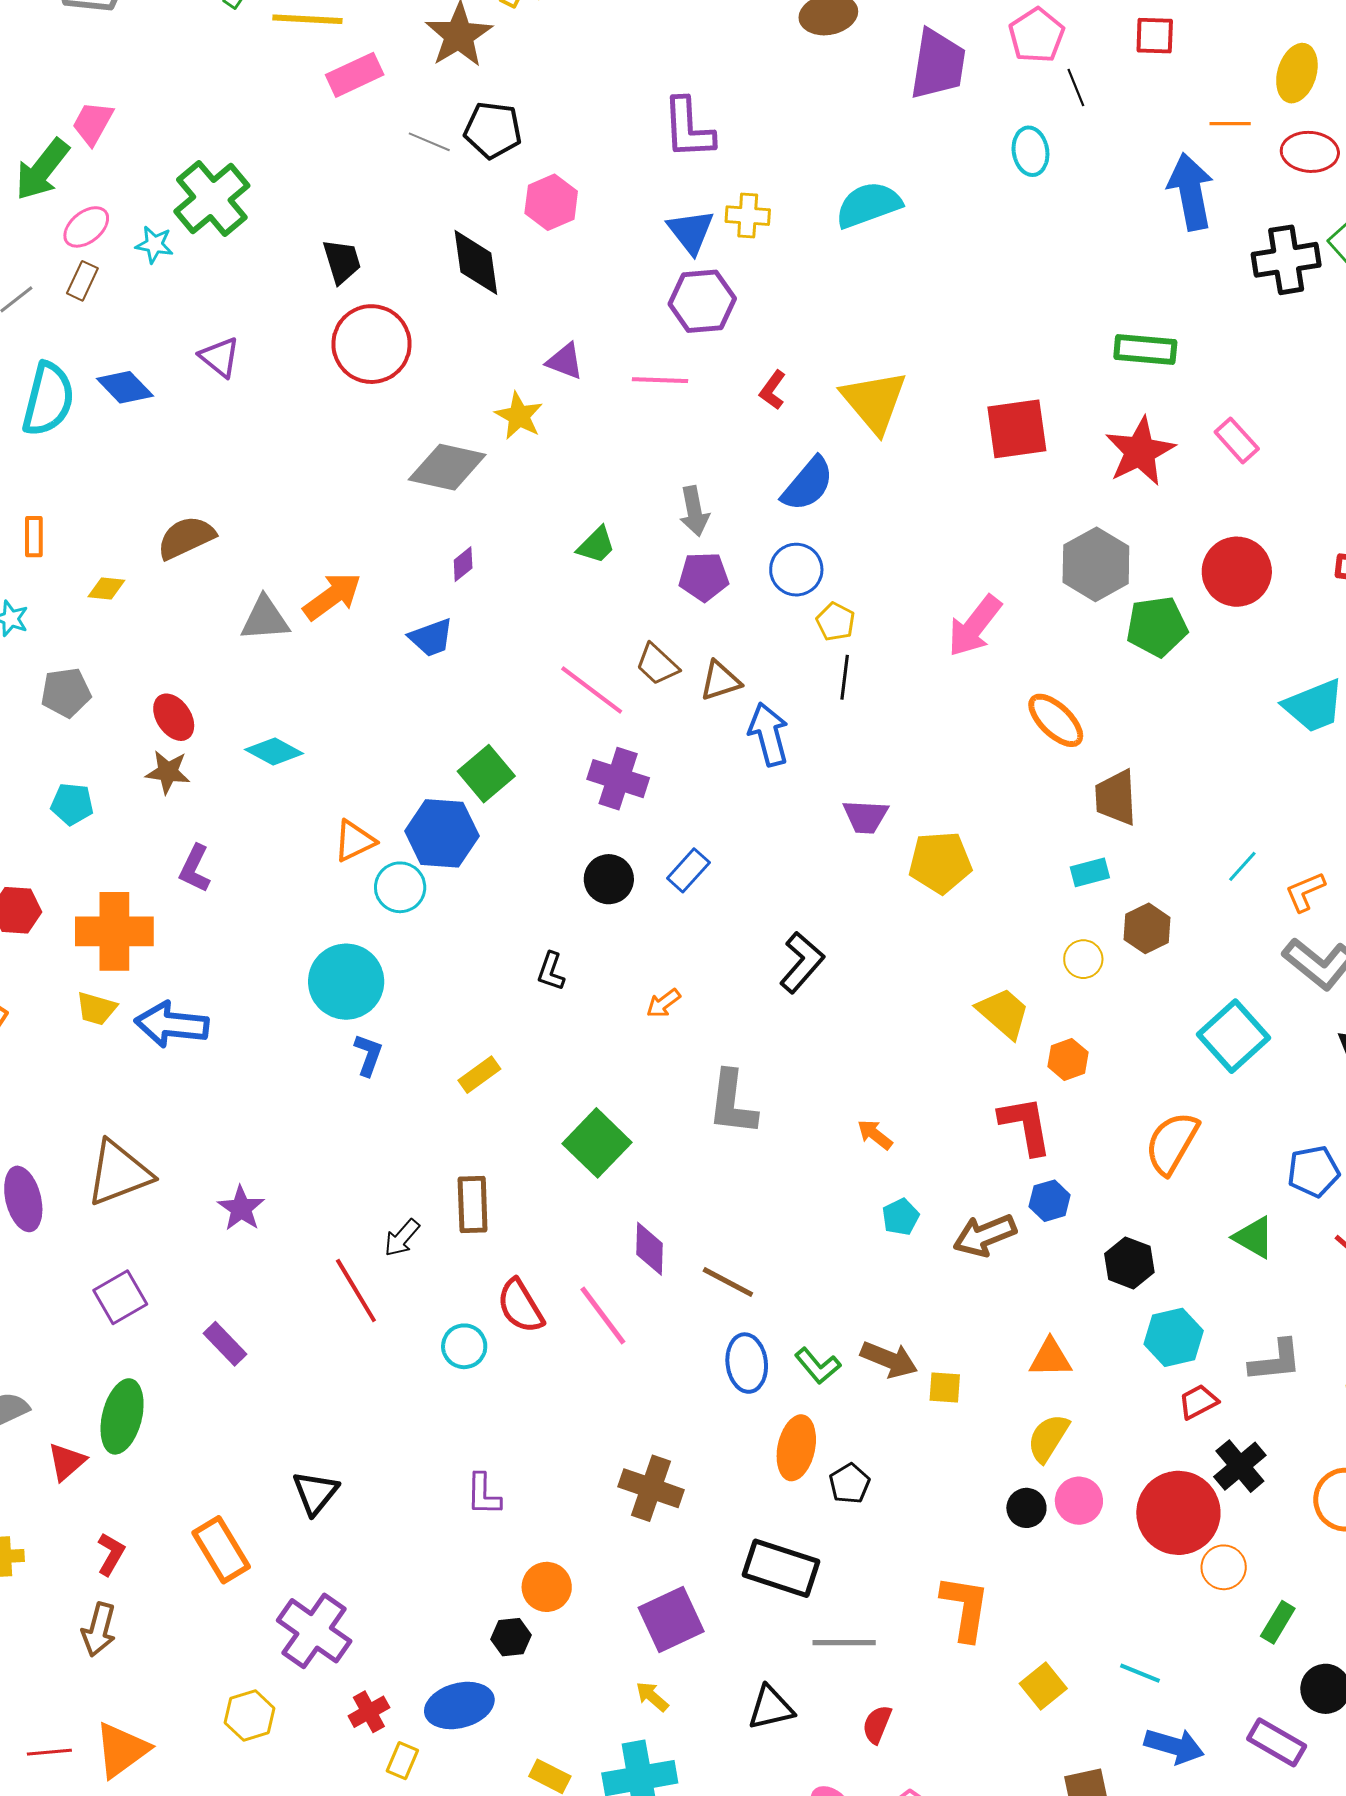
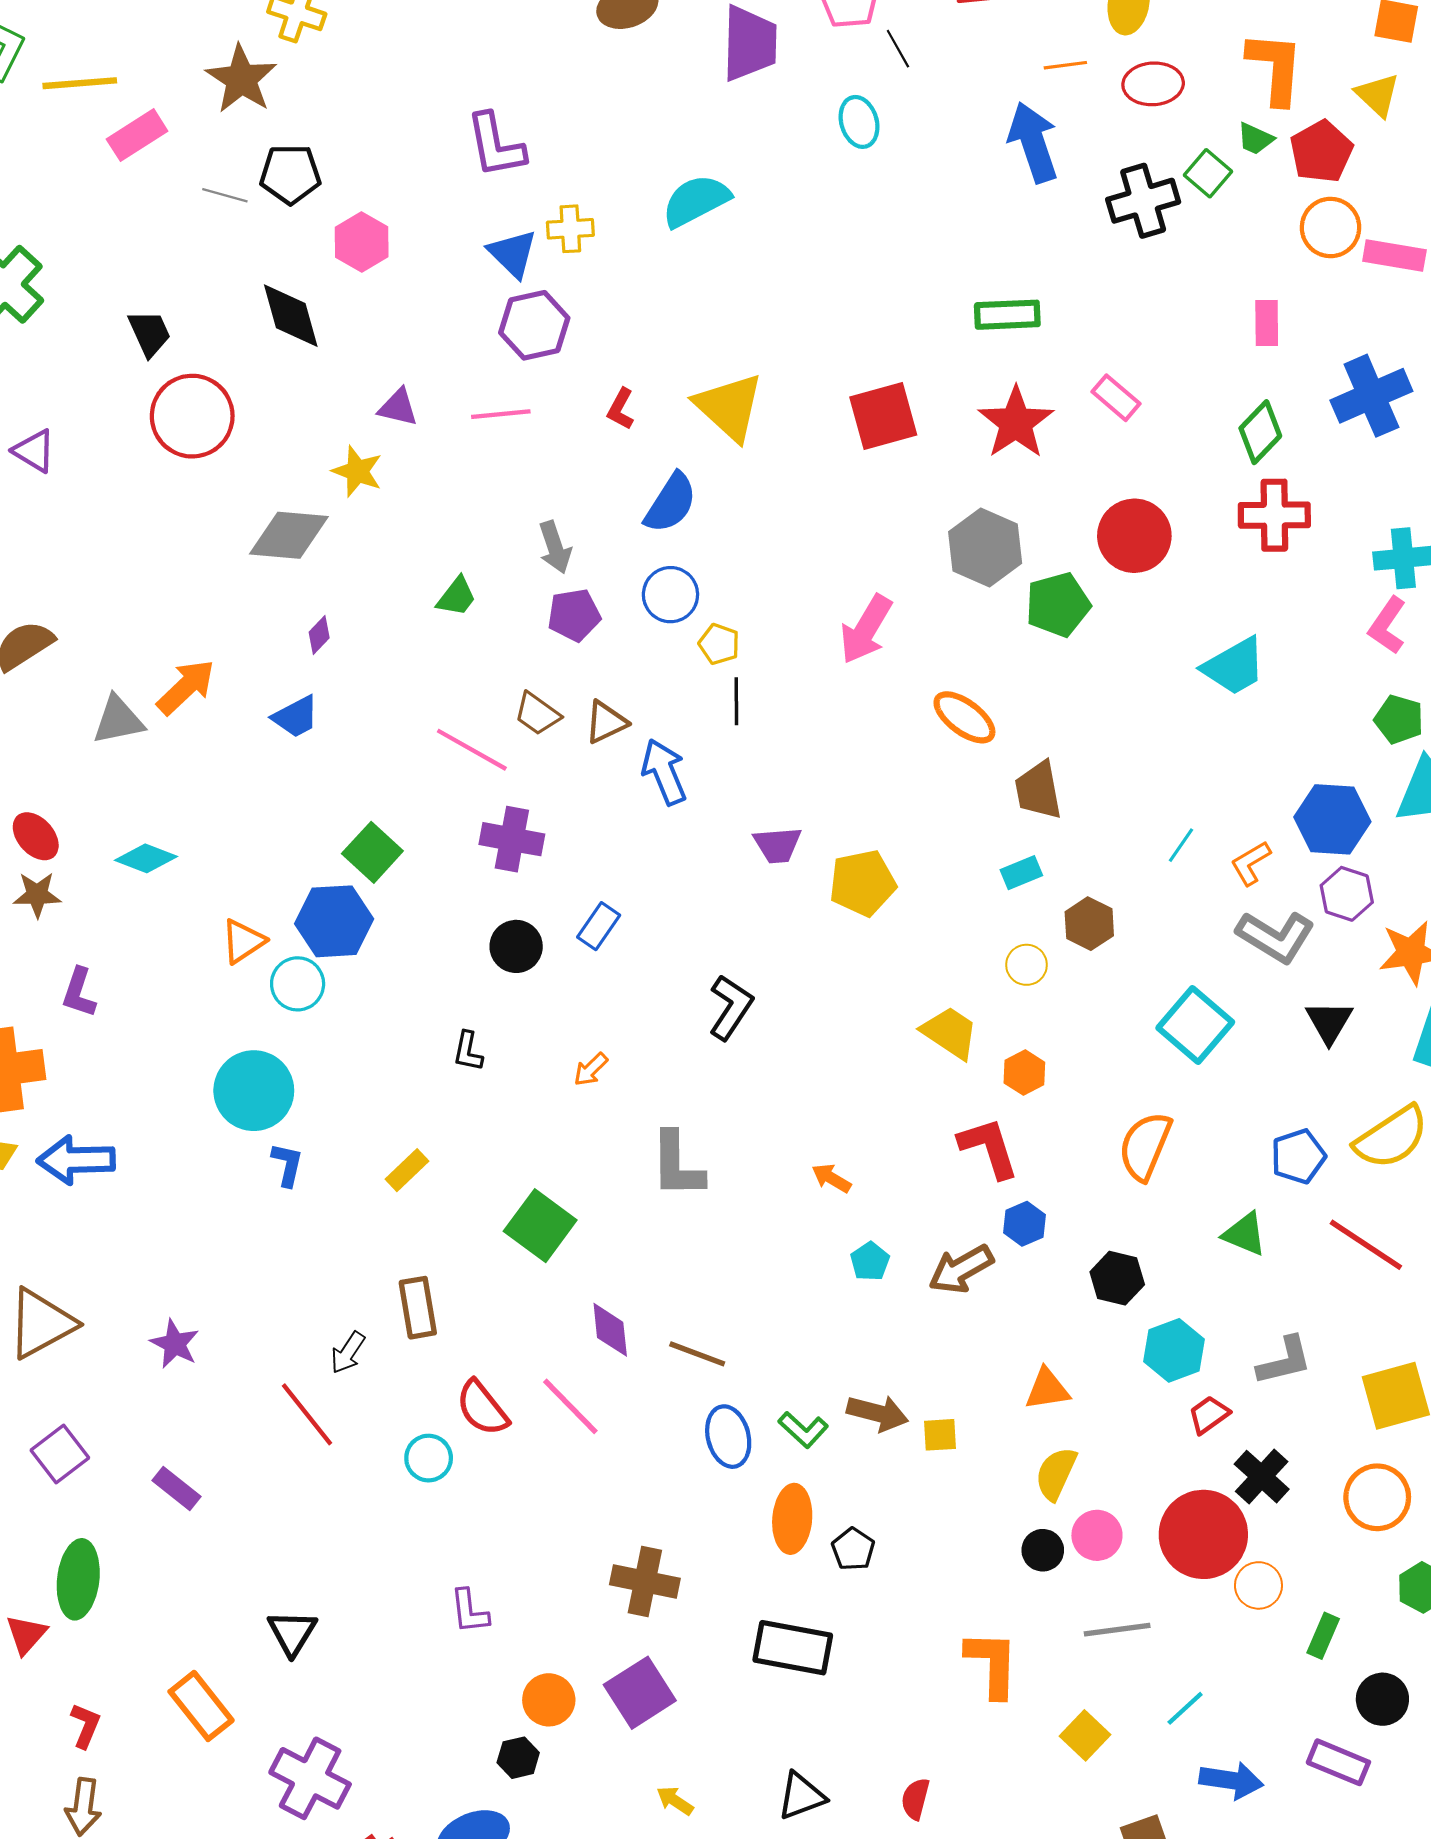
purple square: (671, 1619) -> (640, 1693), moved
gray line: (844, 1643) -> (1117, 1630), moved
cyan line: (1140, 1673) -> (1185, 1708), turned -57

